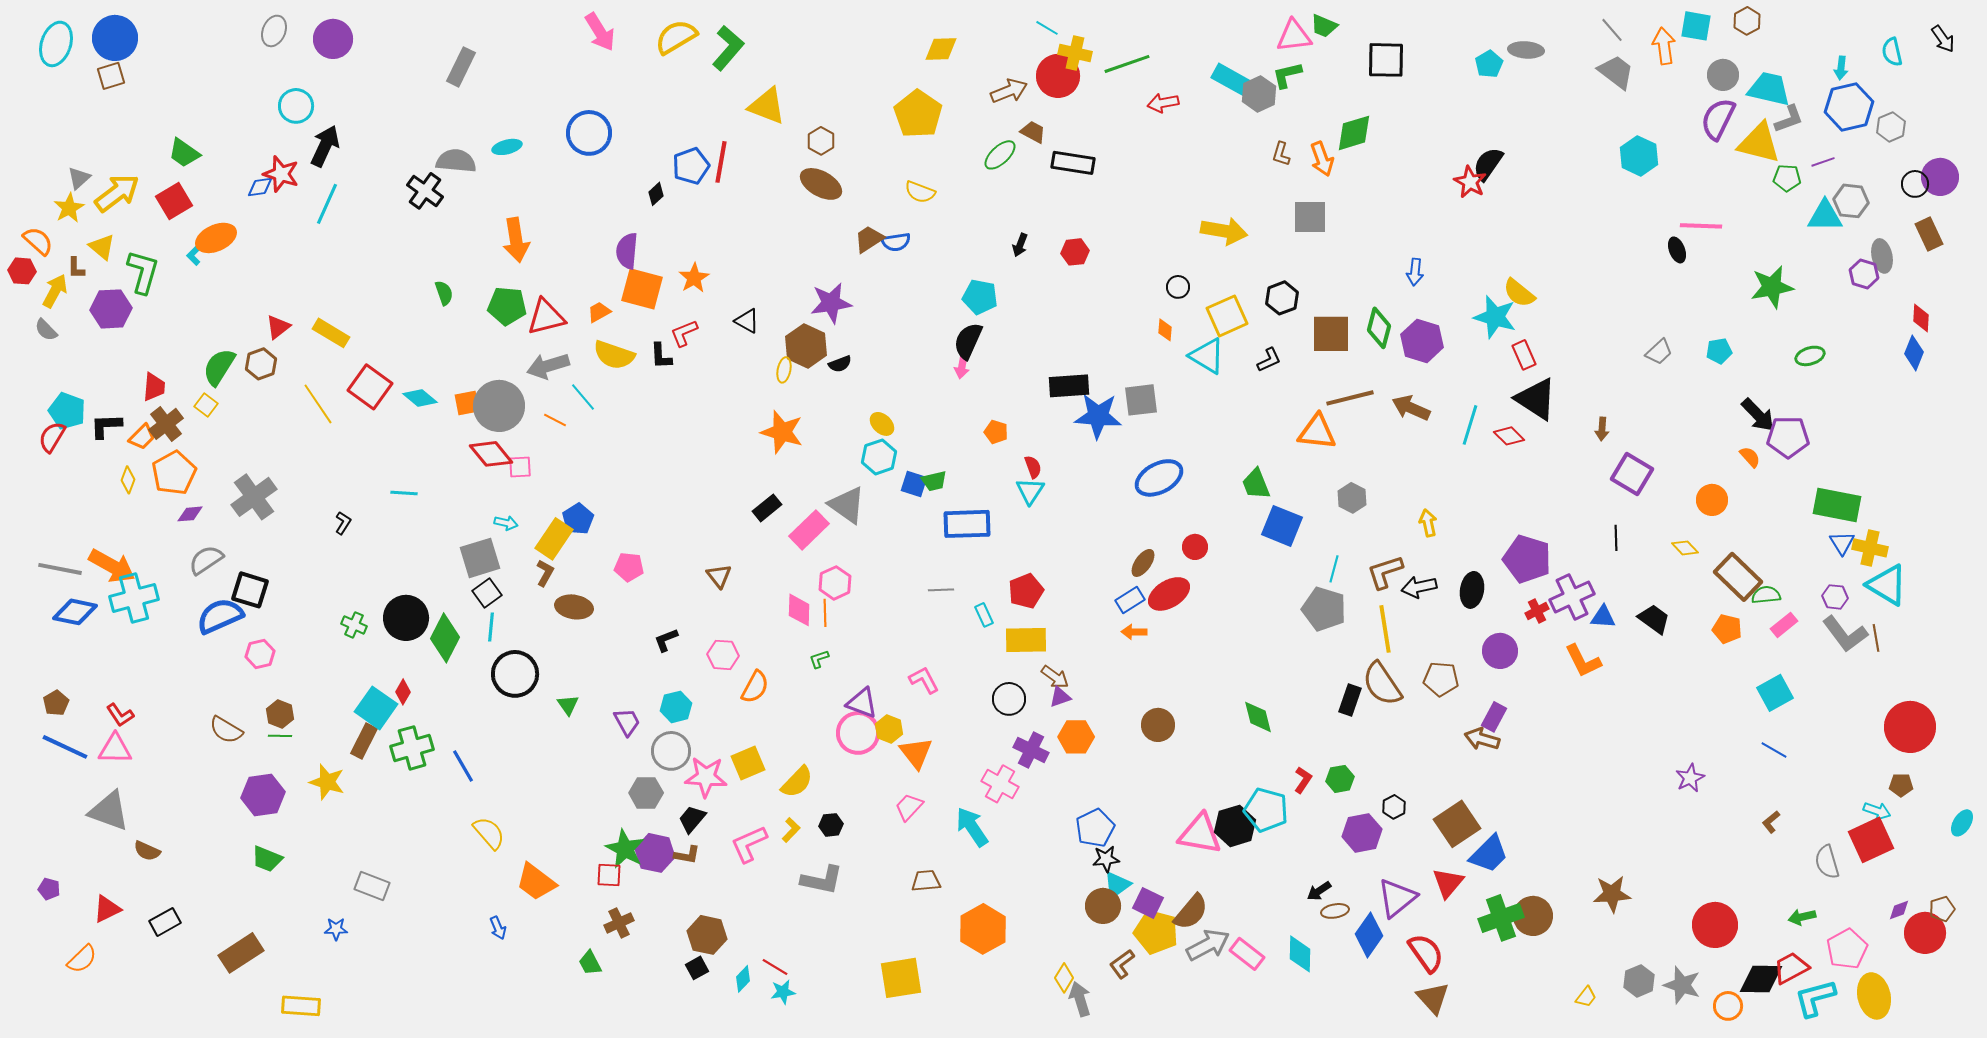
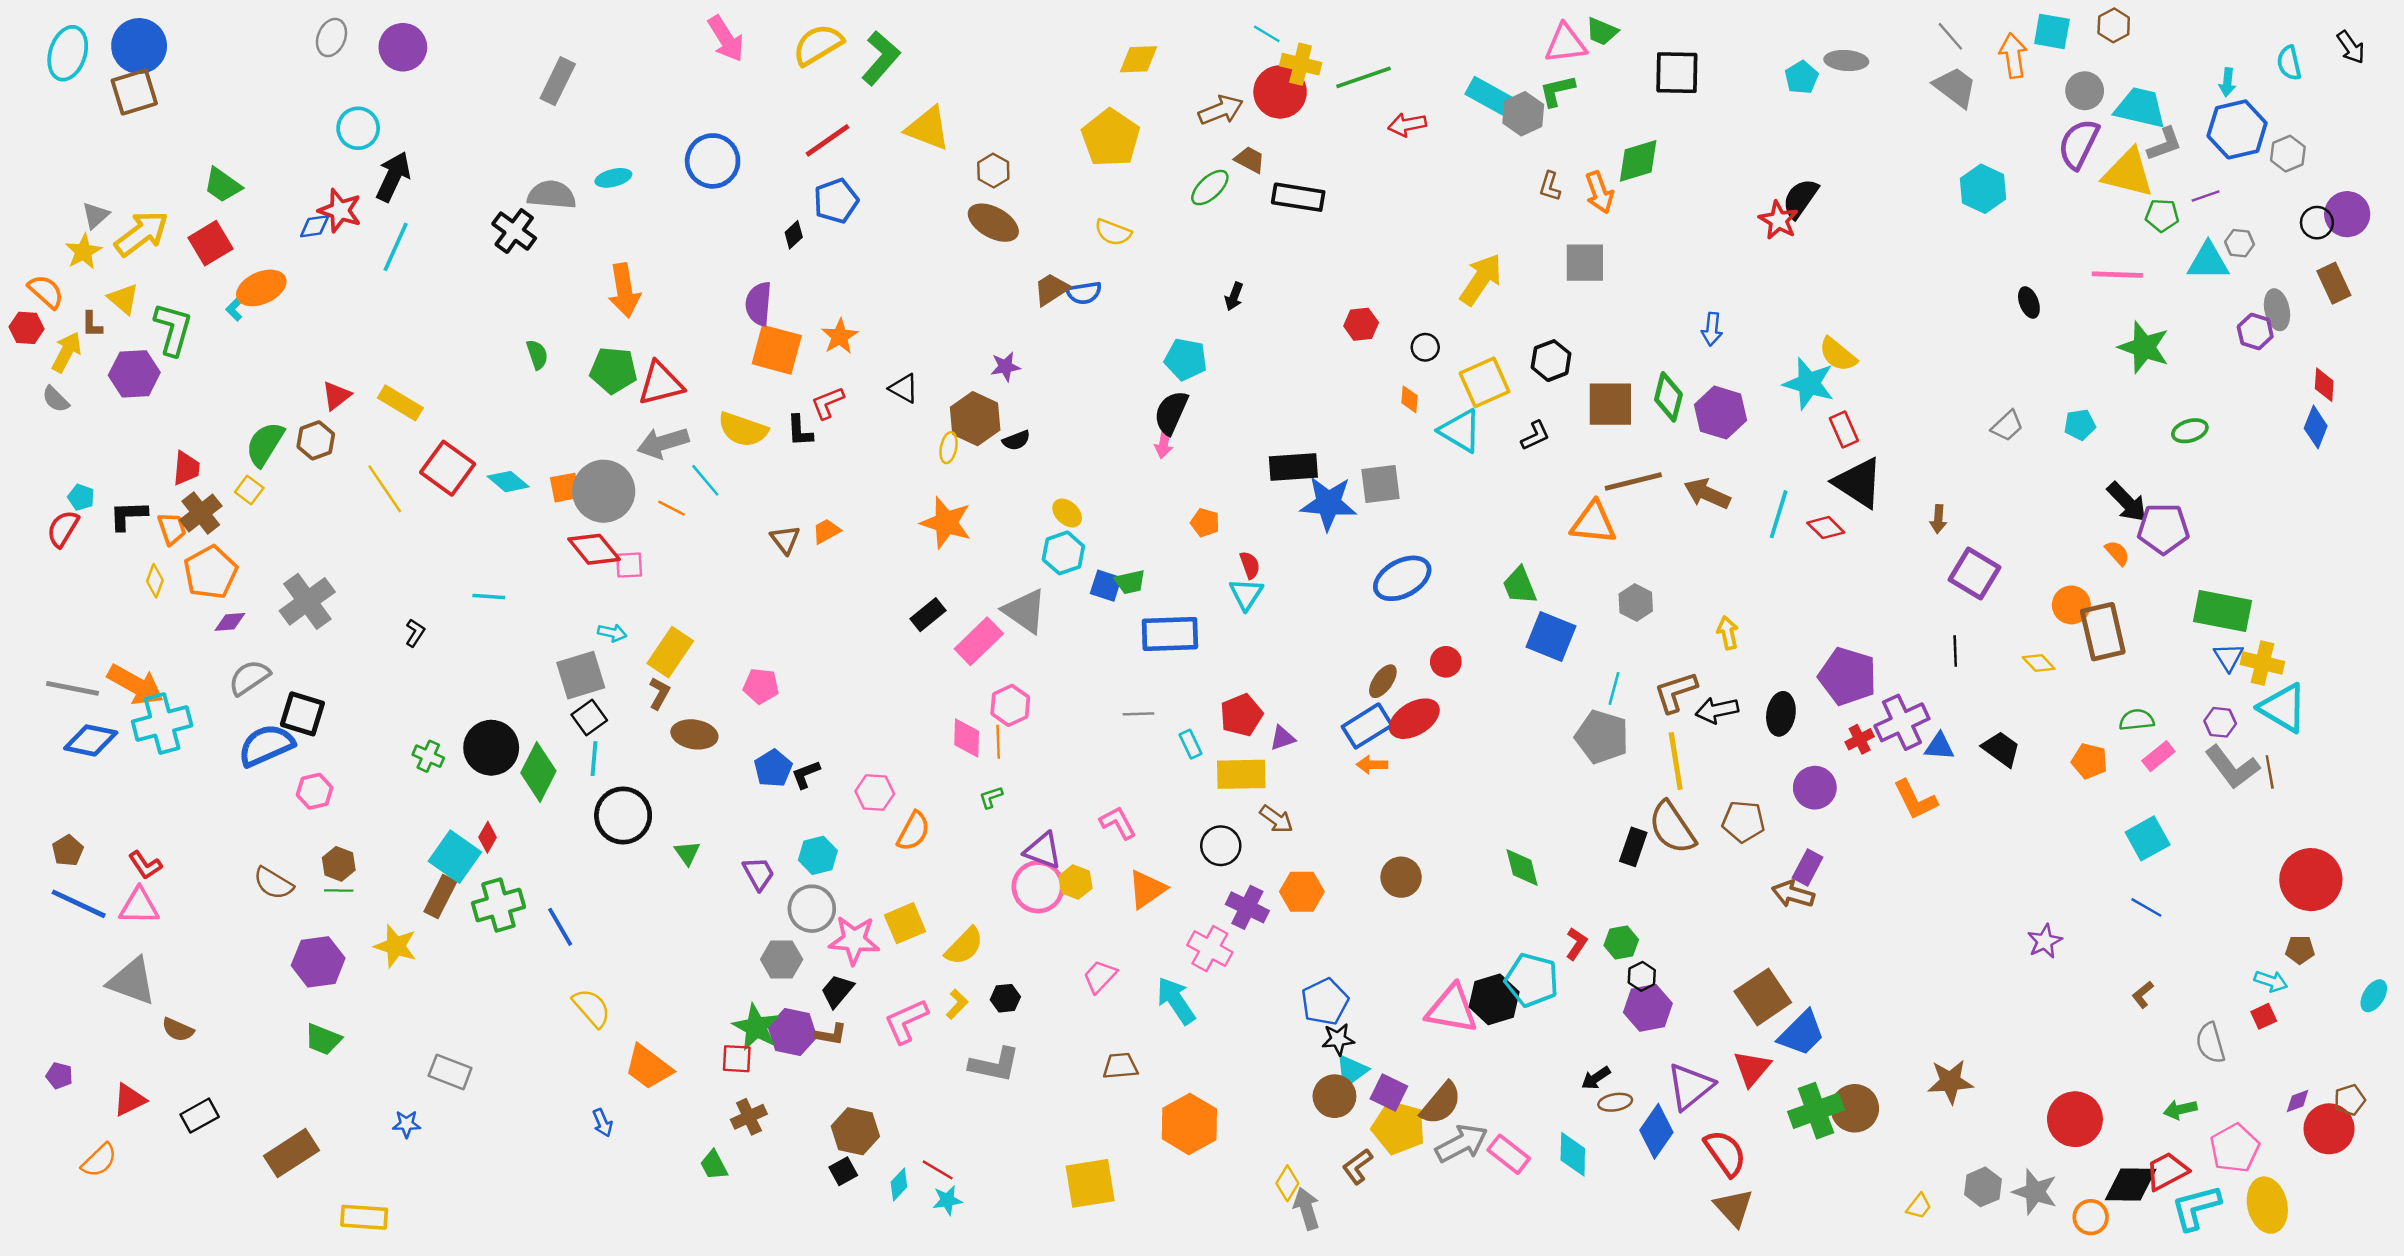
brown square: (111, 76) -> (134, 92), size x1.4
red line: (721, 162) -> (828, 140), moved, turned 45
gray hexagon: (1851, 201) -> (2239, 243), size x0.7
pink line: (1701, 226) -> (2117, 275), moved
yellow arrow: (1224, 231) -> (1481, 279), turned -66
red hexagon: (1075, 252) -> (1361, 324), moved
green star: (1772, 287) -> (2144, 347), turned 30
purple star: (831, 303) -> (1005, 367), size x0.6
orange trapezoid: (599, 312) -> (826, 531), moved
cyan pentagon: (67, 411) -> (81, 497), size x0.6
orange trapezoid: (142, 437) -> (172, 529), turned -64
blue pentagon: (578, 519) -> (773, 768), moved
brown triangle: (719, 576) -> (785, 540), moved
brown rectangle: (1738, 577) -> (2103, 632), moved, turned 33
blue rectangle: (1130, 600) -> (1367, 726), size x1.4
purple triangle: (1060, 697) -> (1282, 738), moved
orange triangle: (916, 753) -> (1147, 889), moved, turned 33
black hexagon: (1394, 807) -> (1642, 976), moved
red square: (1871, 840) -> (2264, 1016), size x0.5

